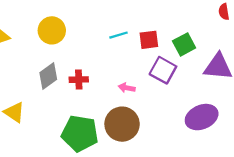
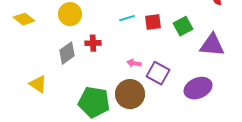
purple square: (163, 70) -> (158, 73), moved
red cross: (79, 80) -> (93, 43), moved

